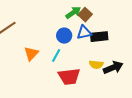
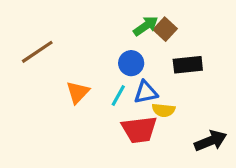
blue triangle: (84, 33) -> (146, 92), moved
yellow semicircle: (96, 65) -> (164, 110), moved
black arrow: (113, 68) -> (210, 141), moved

